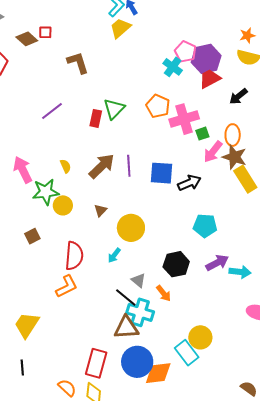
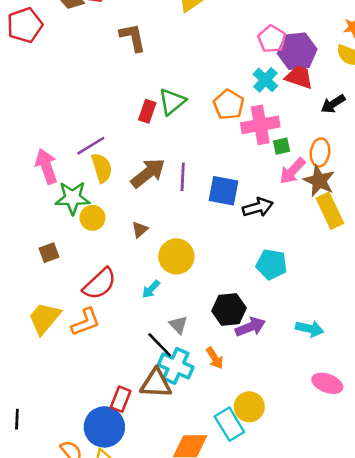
cyan cross: (173, 67) -> (265, 80), moved
red trapezoid: (210, 79) -> (299, 77), turned 40
purple line: (52, 111) -> (91, 146), moved
yellow semicircle: (66, 166) -> (102, 168), size x1.6
red semicircle: (74, 256) -> (100, 284), turned 36
purple arrow: (217, 263) -> (250, 327), moved
orange arrow: (164, 293) -> (215, 358), moved
yellow trapezoid: (27, 325) -> (44, 318), moved
blue circle: (137, 362) -> (104, 427), moved
red rectangle: (96, 363) -> (121, 399), moved, size x0.7

